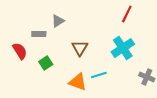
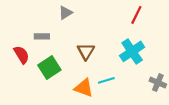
gray triangle: (58, 21) -> (66, 13), moved
green square: (46, 63) -> (49, 68), size x1.5

